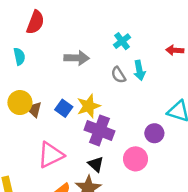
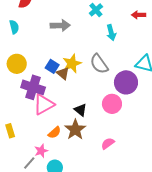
gray semicircle: (118, 75) -> (99, 64), moved, size x1.5
brown triangle: (34, 109) -> (63, 73), moved
purple cross: (99, 130) -> (33, 87), moved
purple circle: (154, 133) -> (126, 82), size x1.5

